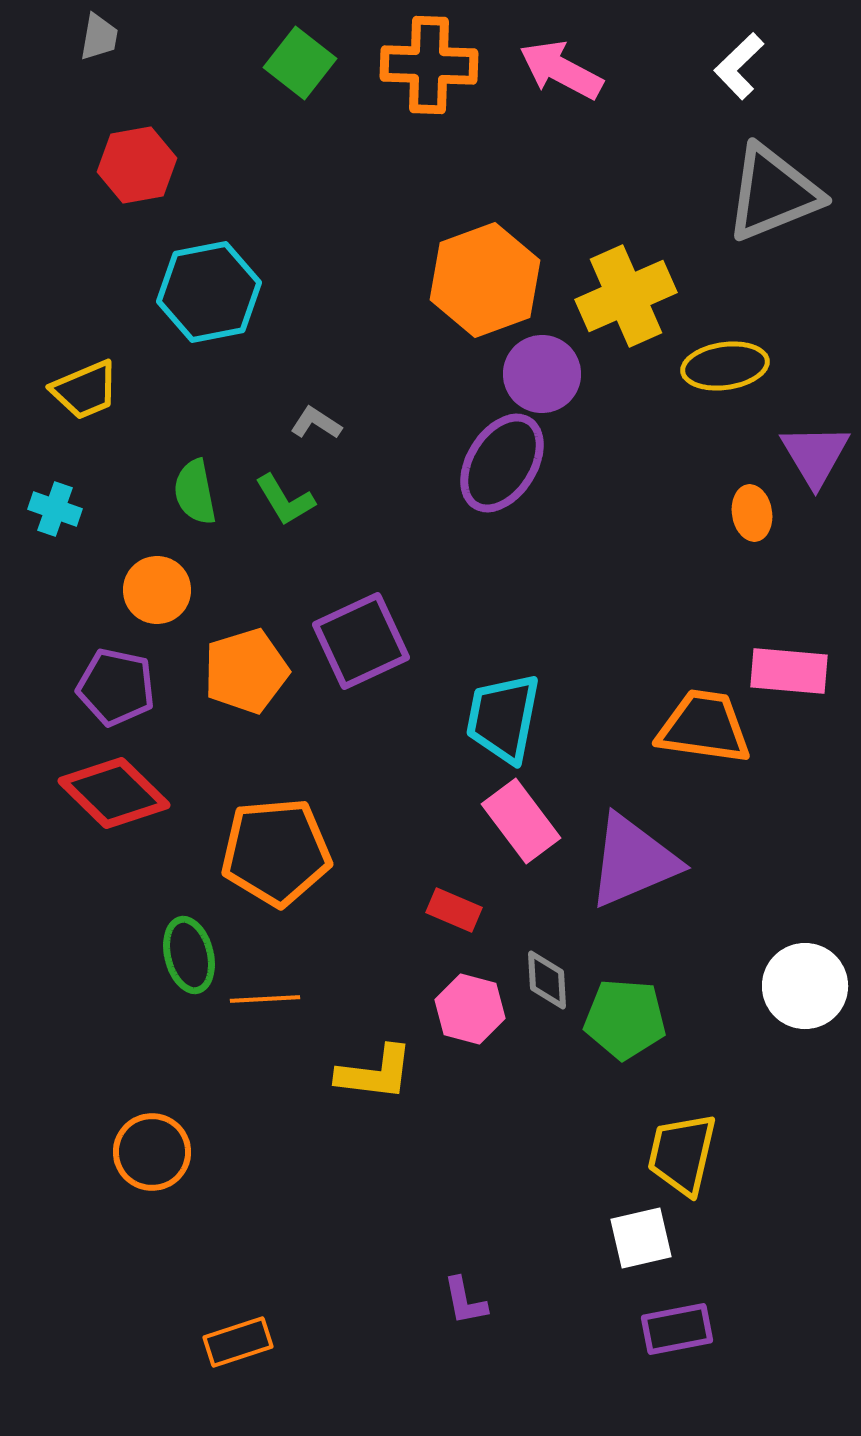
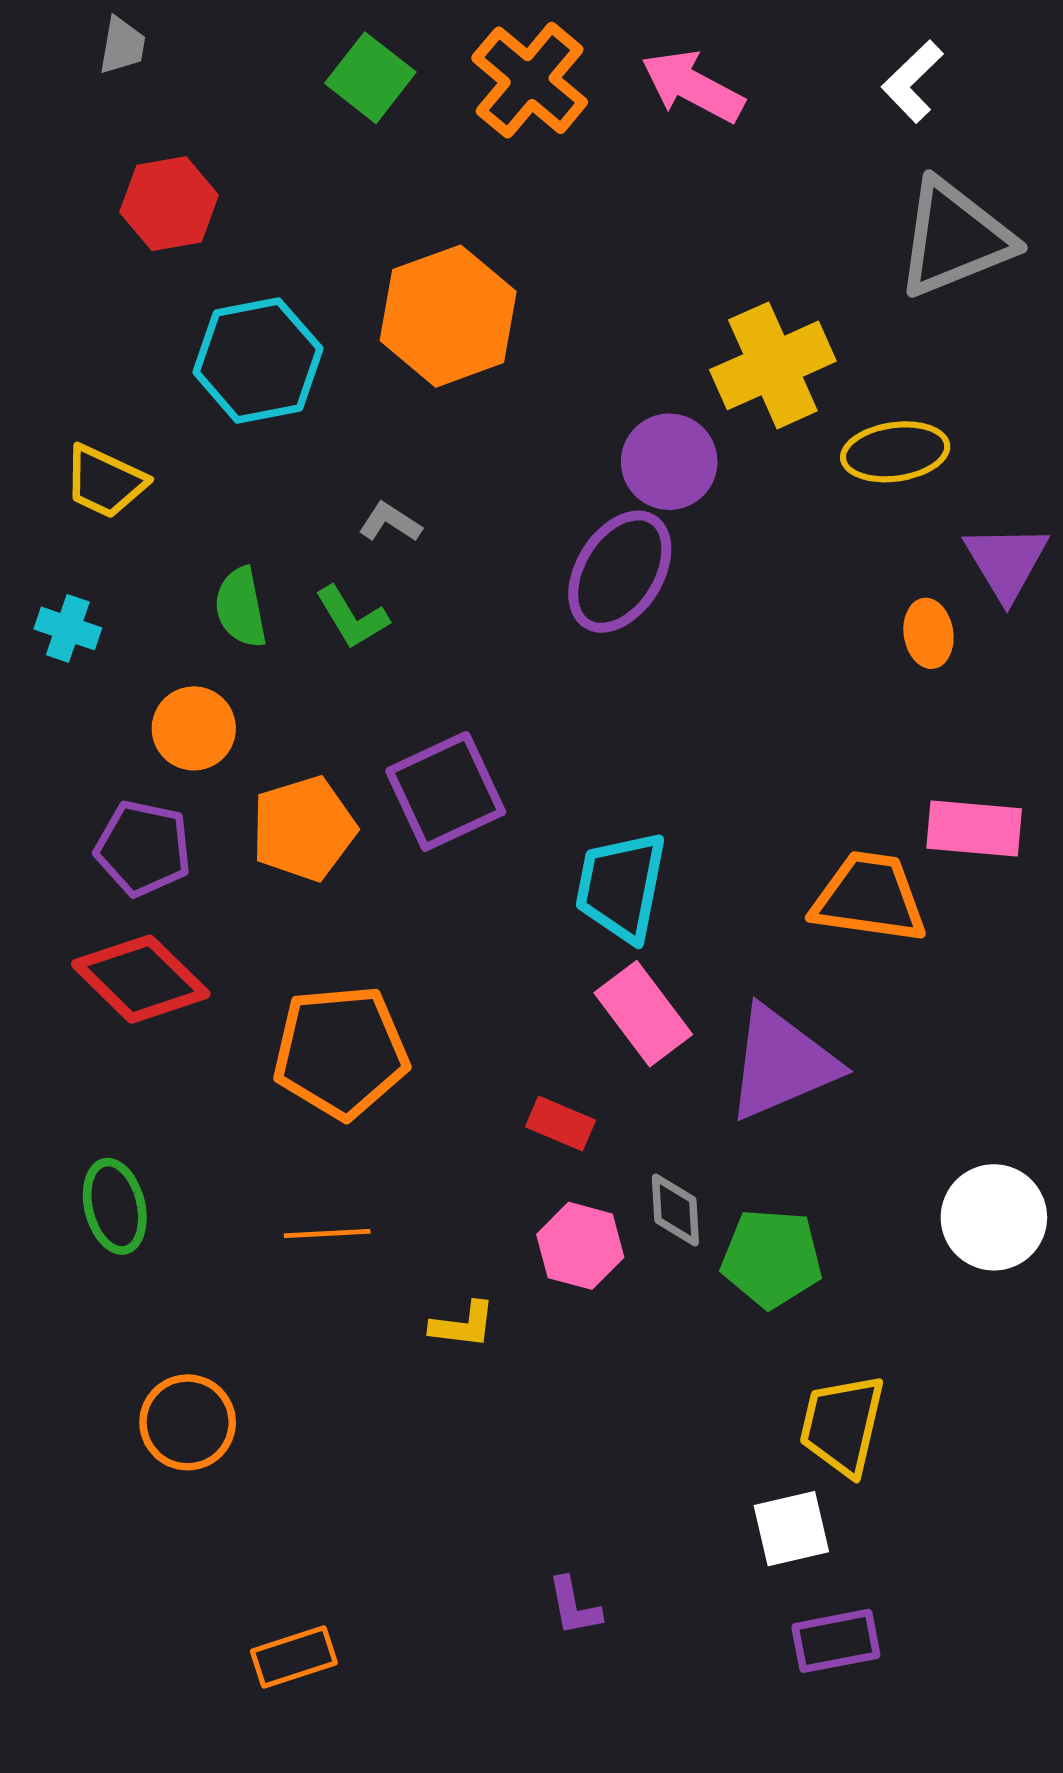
orange cross: (429, 65) -> (530, 80), turned 38
orange hexagon: (485, 280) -> (448, 316), moved
yellow trapezoid: (85, 390) -> (105, 481), turned 48
green ellipse: (189, 955) -> (115, 1206), moved
yellow L-shape: (375, 1073) -> (463, 1325), size x0.7

